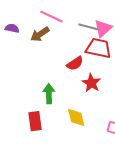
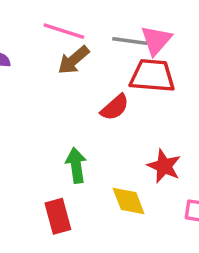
brown arrow: (40, 34) -> (74, 60), moved
red star: (91, 83) -> (164, 166), moved

